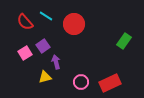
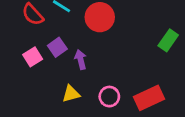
purple arrow: (56, 62) -> (81, 60), moved
yellow triangle: (45, 77) -> (71, 94), moved

